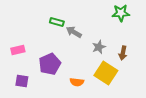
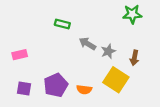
gray arrow: (74, 32) -> (87, 44), moved
purple pentagon: (50, 64) -> (56, 85), moved

